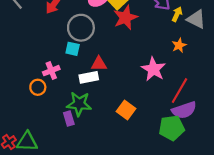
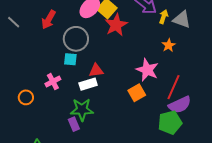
orange circle: (38, 87) -> (26, 97), moved
orange square: (126, 110) -> (137, 93), moved, turned 30

